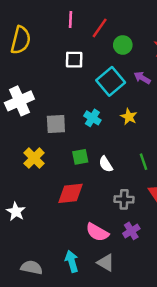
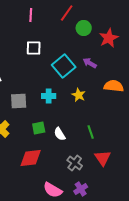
red line: (100, 28) -> (67, 13), moved
green circle: (123, 45) -> (84, 28), moved
cyan cross: (92, 118) -> (49, 96), turned -32
gray cross: (124, 199) -> (75, 163), turned 35

